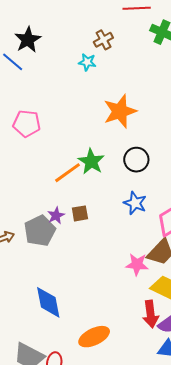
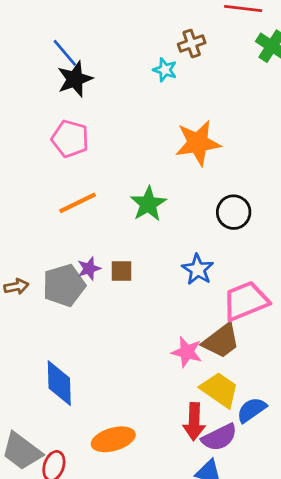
black star: (28, 40) -> (75, 79), moved
black circle: (136, 160) -> (234, 212), moved
orange line: (67, 173) -> (78, 203), moved

